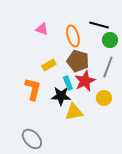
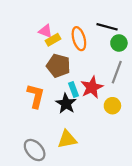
brown pentagon: (78, 61) -> (58, 66), moved
yellow rectangle: (49, 65) -> (53, 40), moved
black star: (61, 96) -> (66, 104), turned 30
yellow triangle: (74, 112) -> (67, 139), moved

